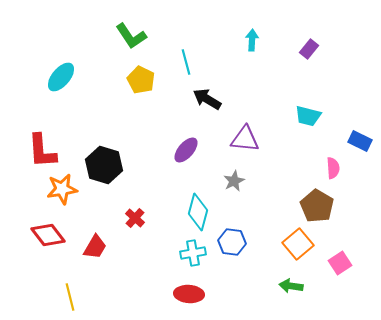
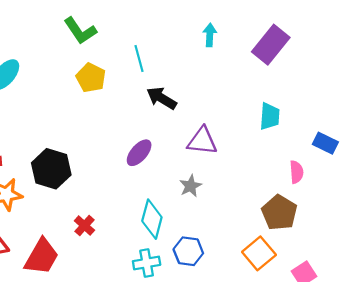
purple rectangle: (309, 49) -> (271, 45), size x1.8
cyan trapezoid: (308, 116) -> (270, 116), turned -100
red trapezoid: (95, 247) -> (42, 257), size x1.4

